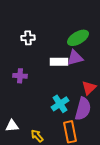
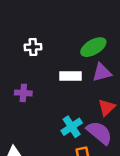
purple triangle: (75, 58) -> (102, 72), moved
purple semicircle: (83, 109) -> (99, 133), turned -65

